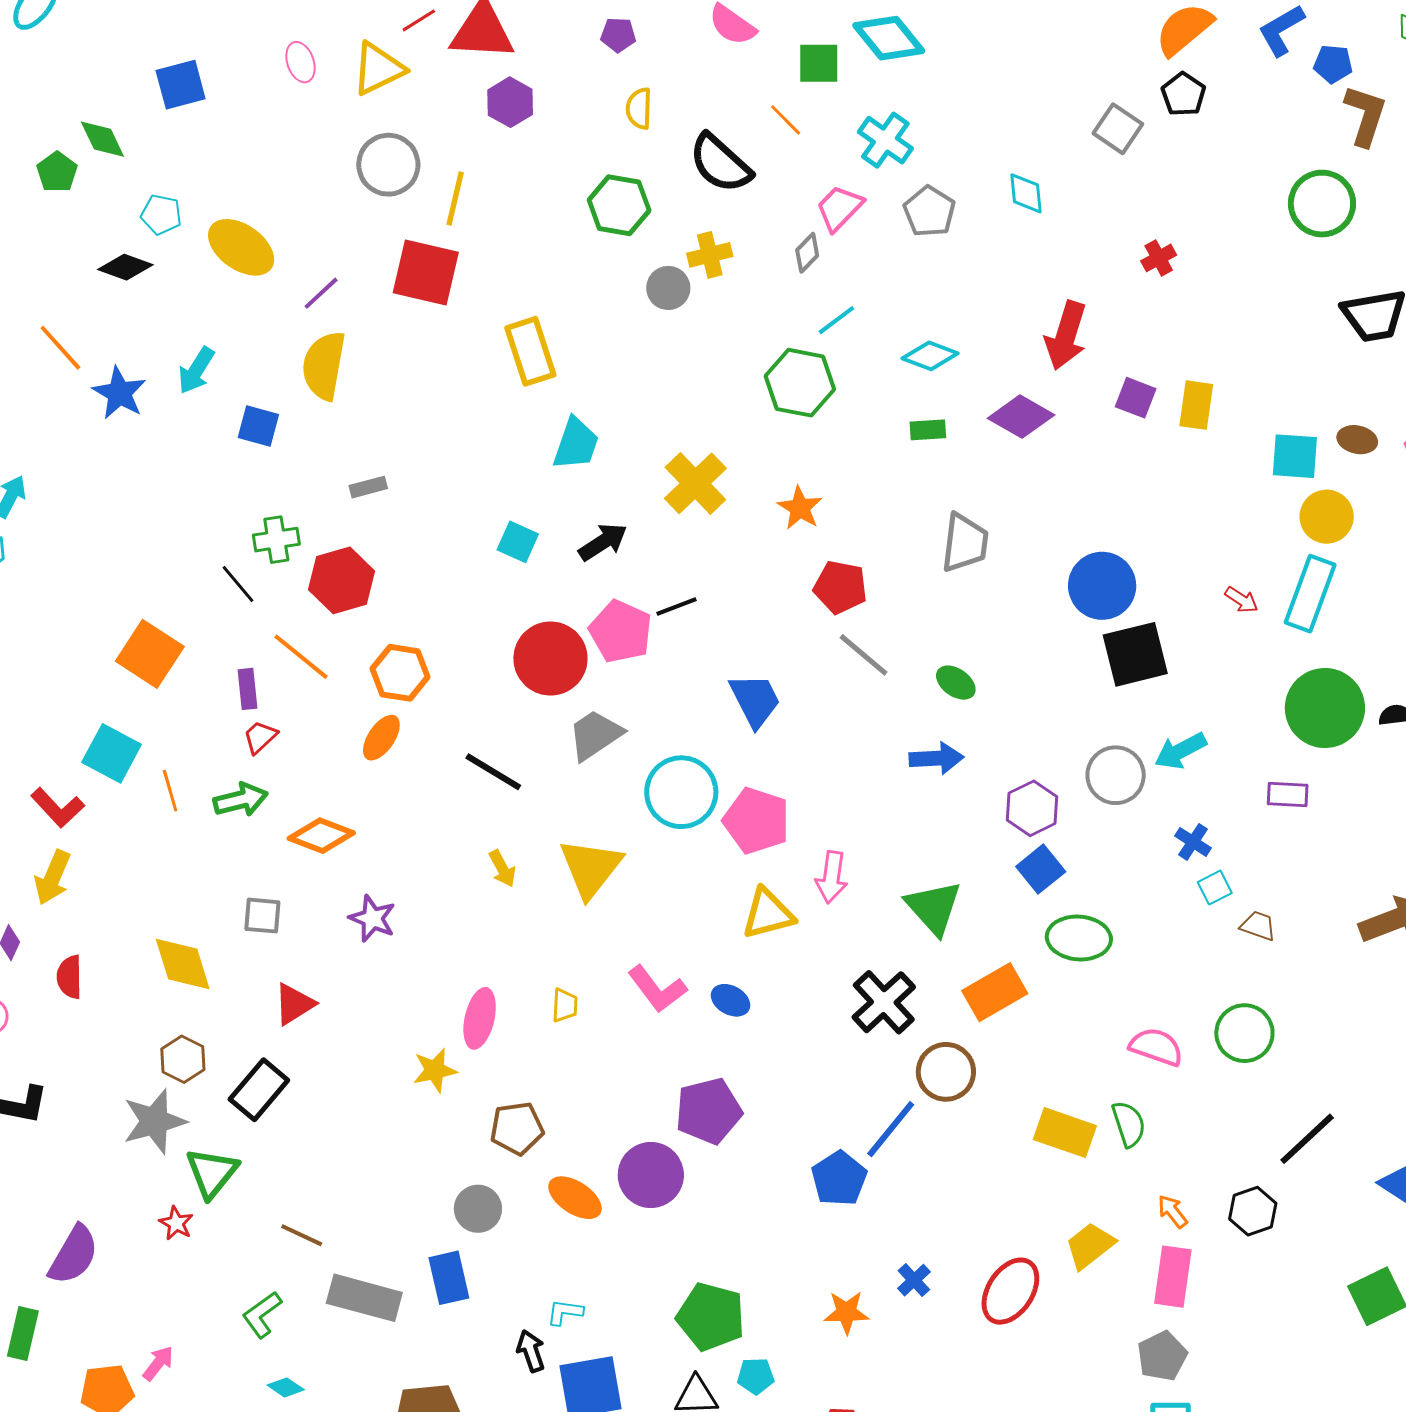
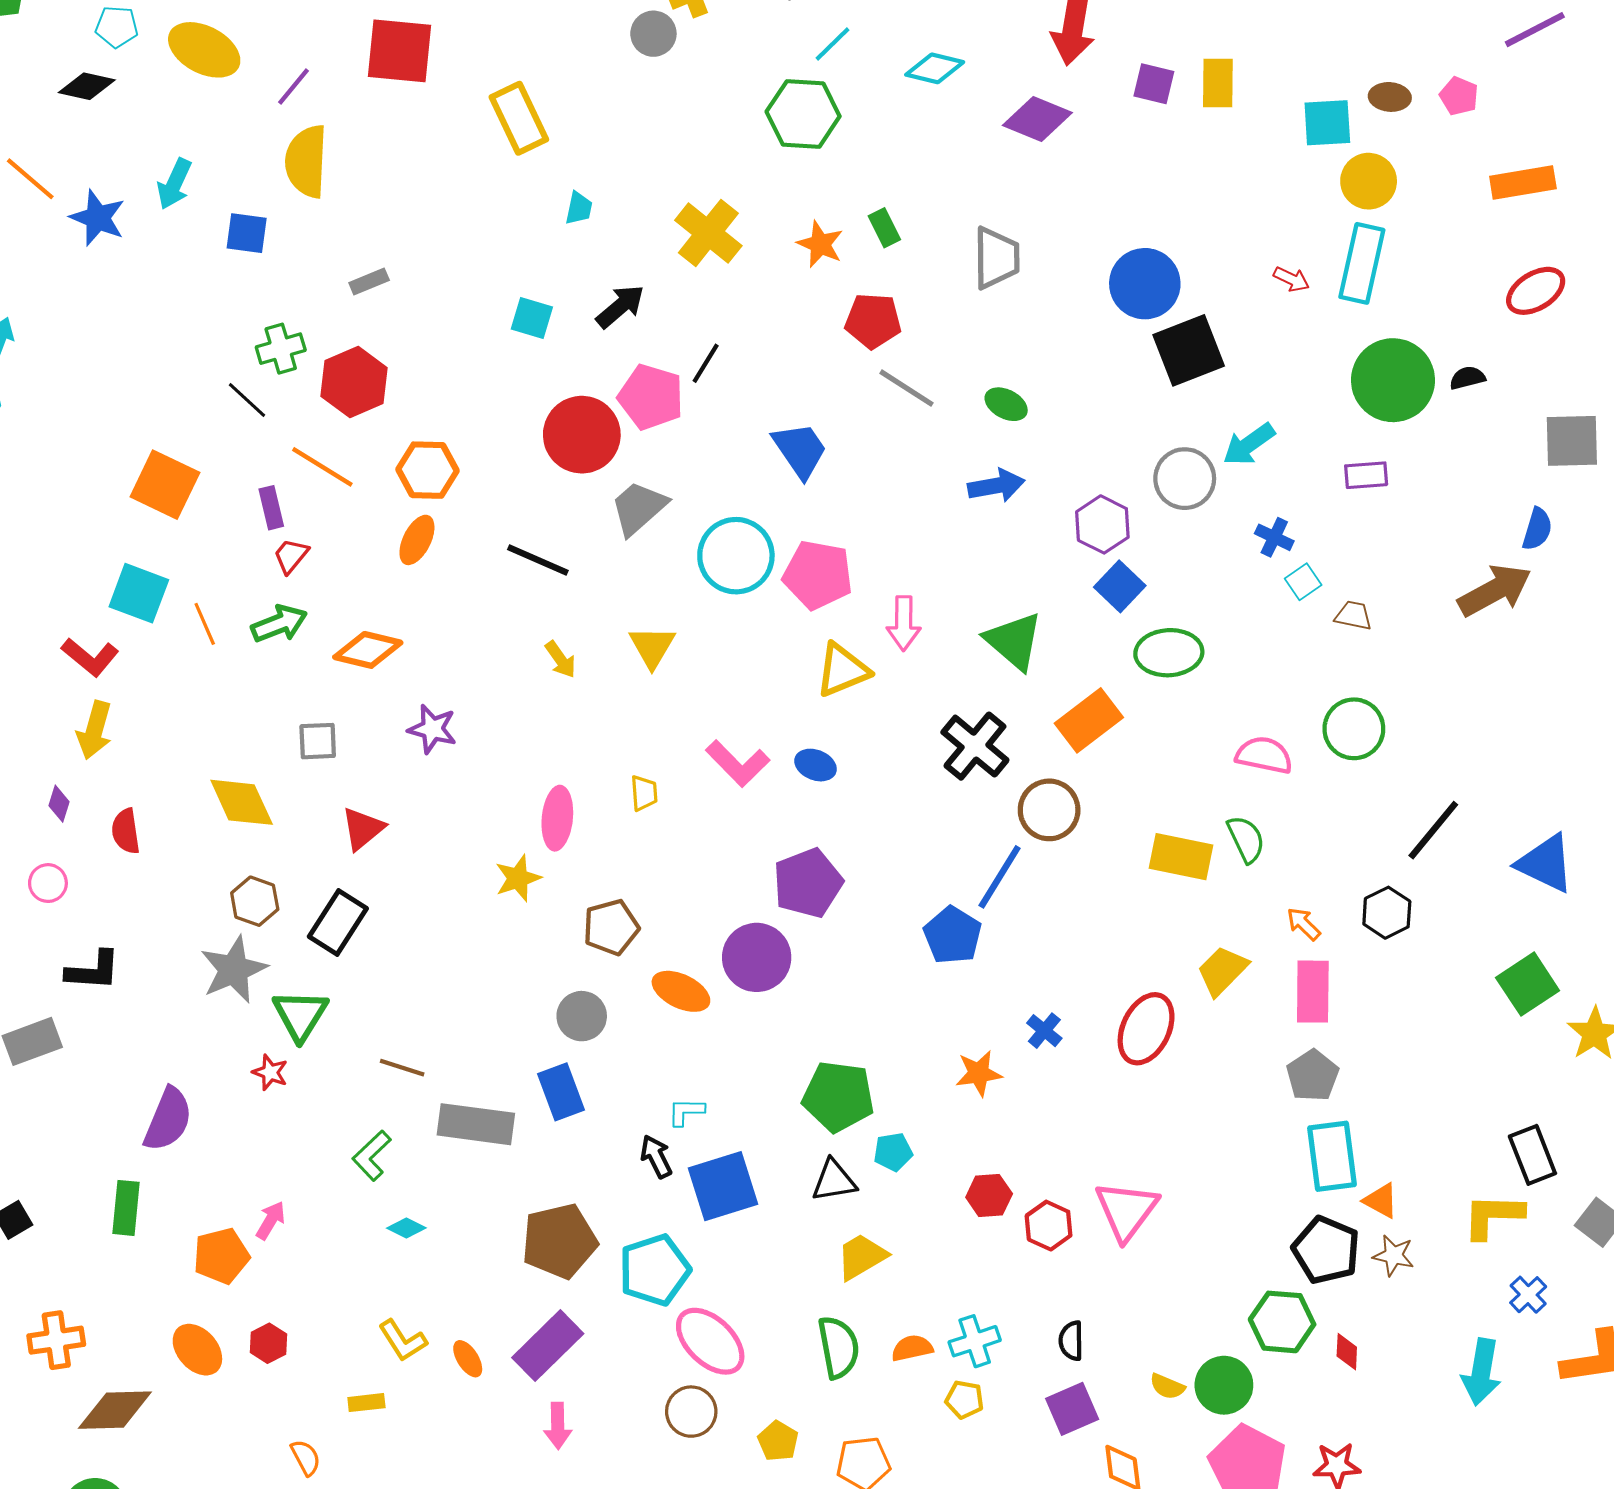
green rectangle: (928, 430) -> (884, 228), moved, turned 75
cyan trapezoid: (576, 444) -> (579, 208), size x0.6
black line: (677, 606) -> (706, 363), turned -30
yellow triangle: (591, 868) -> (652, 647), size x0.7

